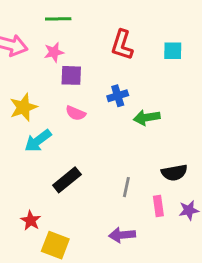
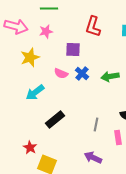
purple square: (71, 75) -> (73, 49), moved
blue cross: (118, 96) -> (82, 73), moved, turned -32
yellow star: (23, 107) -> (30, 57), moved
purple arrow: (122, 235) -> (93, 157), turned 30

